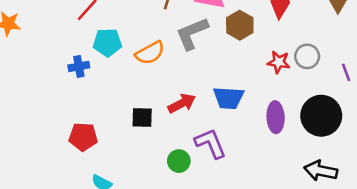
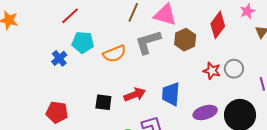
blue cross: (79, 66) -> (59, 58), turned -35
blue trapezoid: (229, 98) -> (171, 94), turned 85
purple ellipse: (276, 117) -> (205, 113), turned 70

